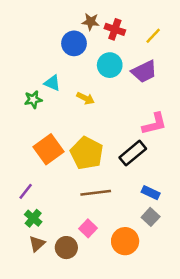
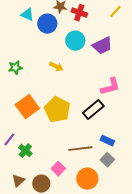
yellow line: (153, 36) -> (115, 12), moved
cyan triangle: (52, 83) -> (27, 15), moved
brown line: (96, 193) -> (80, 149), moved
green cross: (33, 218) -> (25, 151), moved

